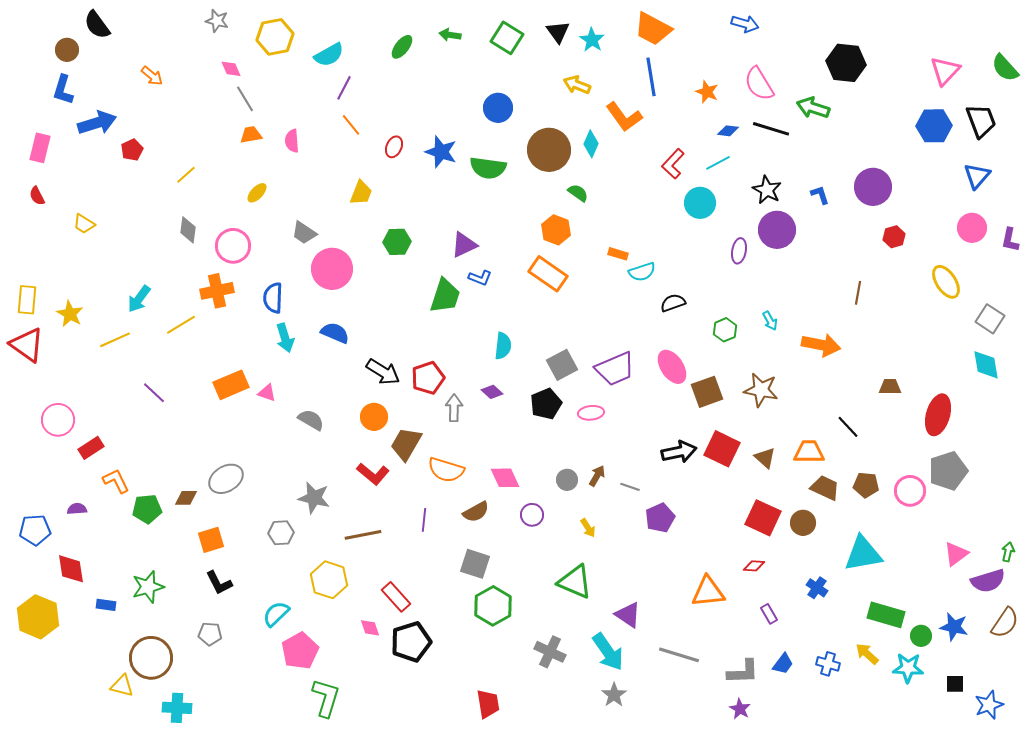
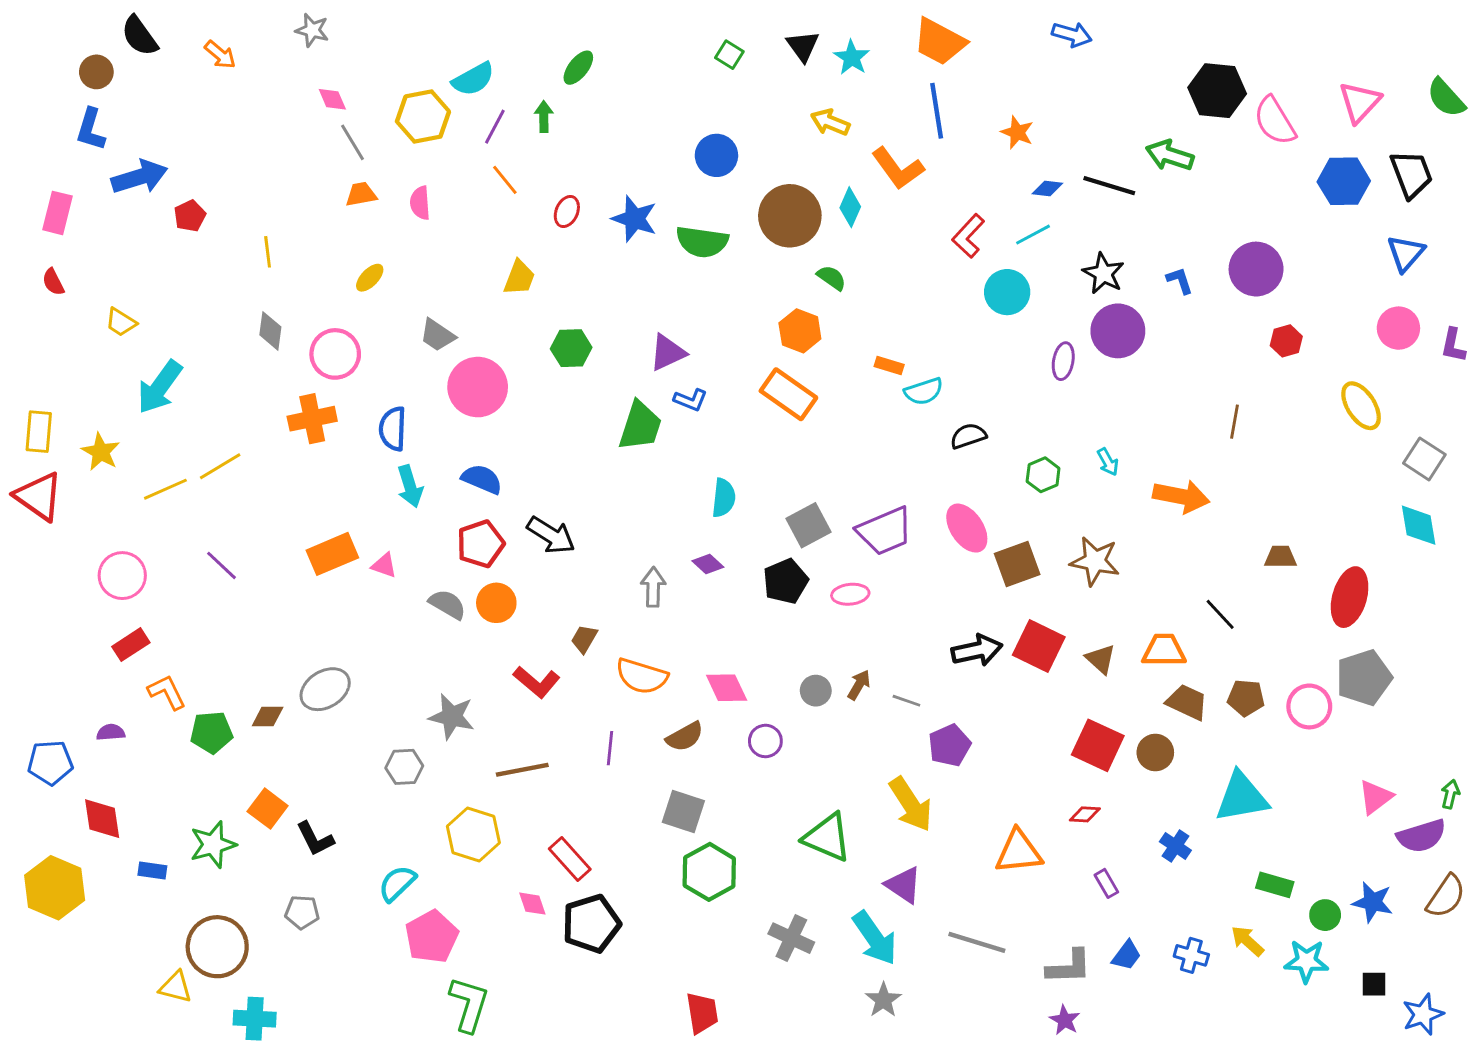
green arrow: (450, 35) -> (544, 117), moved, turned 80
yellow hexagon: (275, 37) -> (423, 117), moved
green square: (507, 38) -> (729, 55), size x0.6
orange arrow: (152, 76) -> (220, 55), moved
pink semicircle: (759, 84) -> (1275, 121), moved
yellow line: (186, 175) -> (268, 252), turned -55
cyan arrow: (139, 299) -> (160, 387), moved, size x1.4
yellow line: (181, 325) -> (220, 466), moved
red pentagon: (428, 378) -> (481, 544), moved
orange circle: (374, 417) -> (496, 603), moved
pink circle: (58, 420) -> (122, 576), moved
brown trapezoid: (406, 444) -> (584, 639), size x0.6
yellow arrow: (588, 528) -> (911, 804), moved, size x2.0
orange square: (211, 540) -> (268, 809), moved, turned -36
green rectangle: (886, 615) -> (1275, 885), size x0.7

